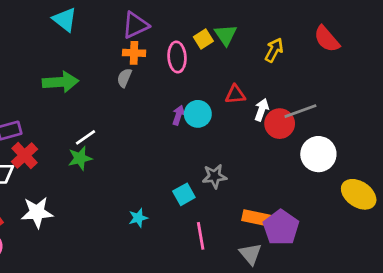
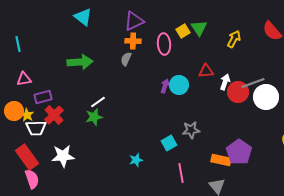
white circle: (318, 154) -> (266, 97), moved
purple pentagon: (281, 228) -> (239, 152), moved

